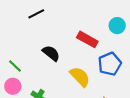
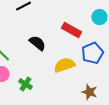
yellow semicircle: (80, 77) -> (64, 65), turned -65

